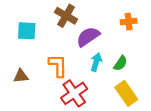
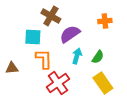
cyan square: (27, 31) -> (33, 37), moved

